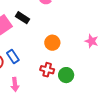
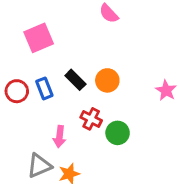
black rectangle: (22, 18) -> (75, 80), moved
pink arrow: (15, 84) -> (59, 137), moved

